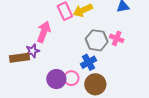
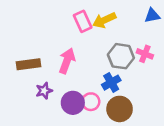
pink arrow: (44, 32) -> (67, 61), moved
purple star: (33, 51) -> (44, 91), moved
brown rectangle: (20, 58) -> (29, 64), moved

